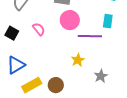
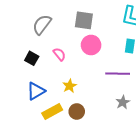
purple line: (90, 36) -> (118, 74), moved
yellow star: (78, 60) -> (70, 86), moved

